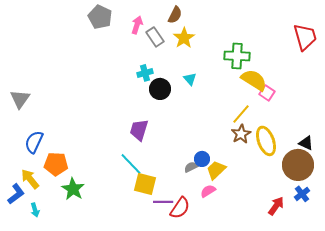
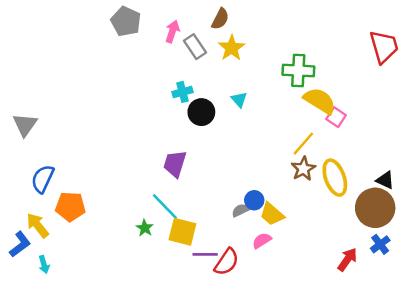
yellow trapezoid: (216, 170) -> (272, 214), turned -95
green star: (73, 189) -> (145, 228), moved, size x0.6

